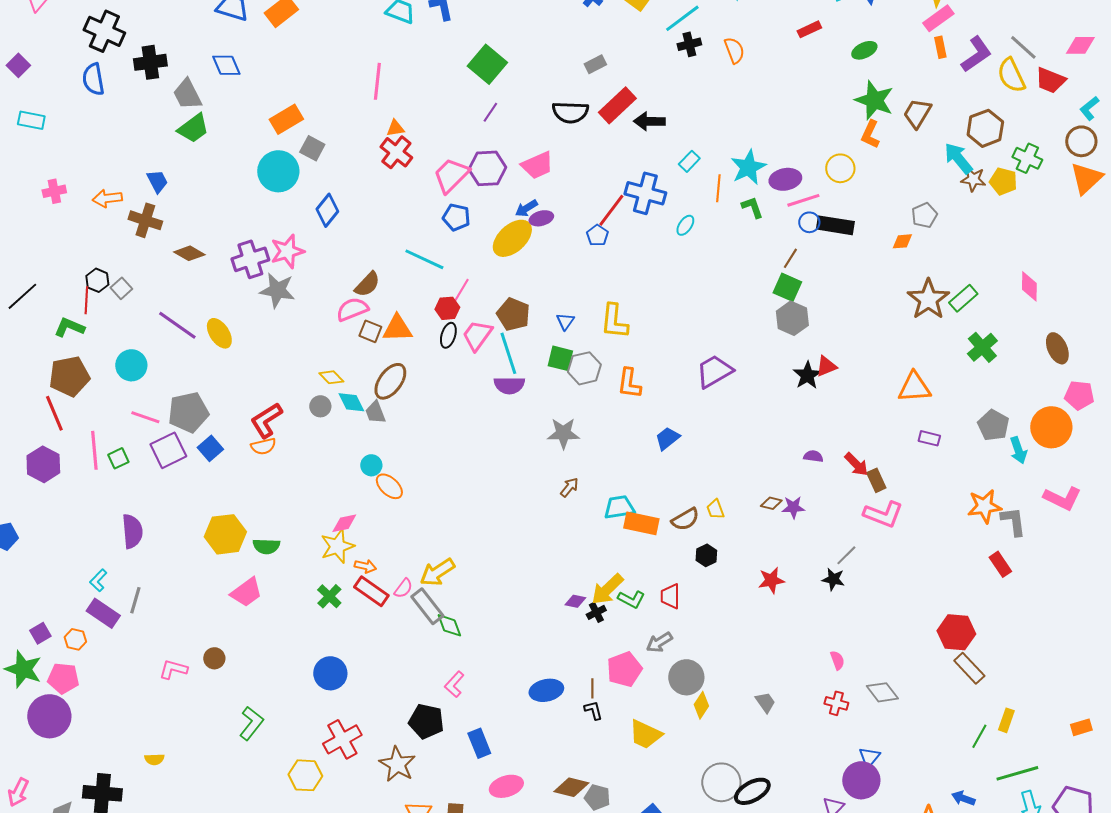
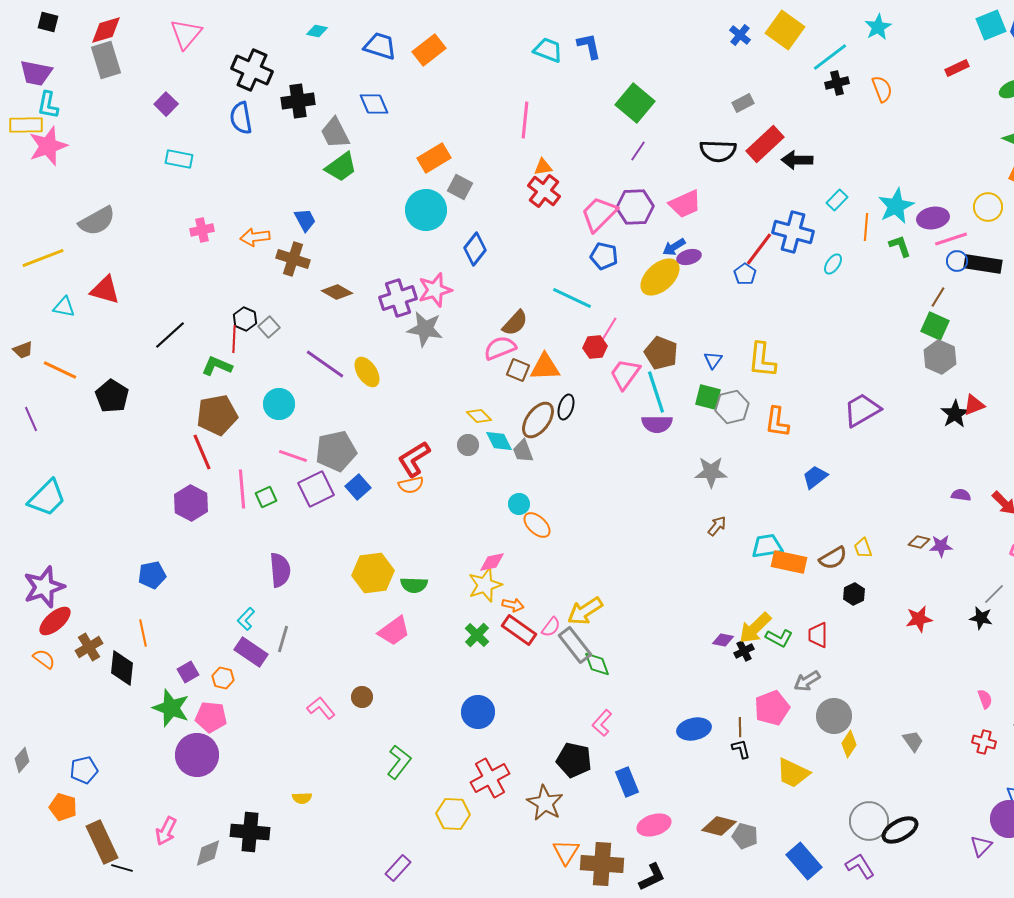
black ellipse: (448, 335) -> (566, 407), moved
pink L-shape: (173, 669) -> (321, 708), turned 36

